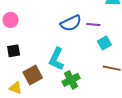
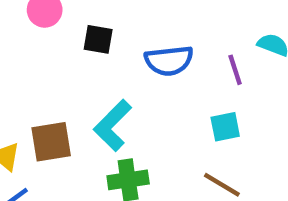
purple line: (93, 25) -> (235, 70), moved, turned 48
black square: (14, 51) -> (98, 39), moved

